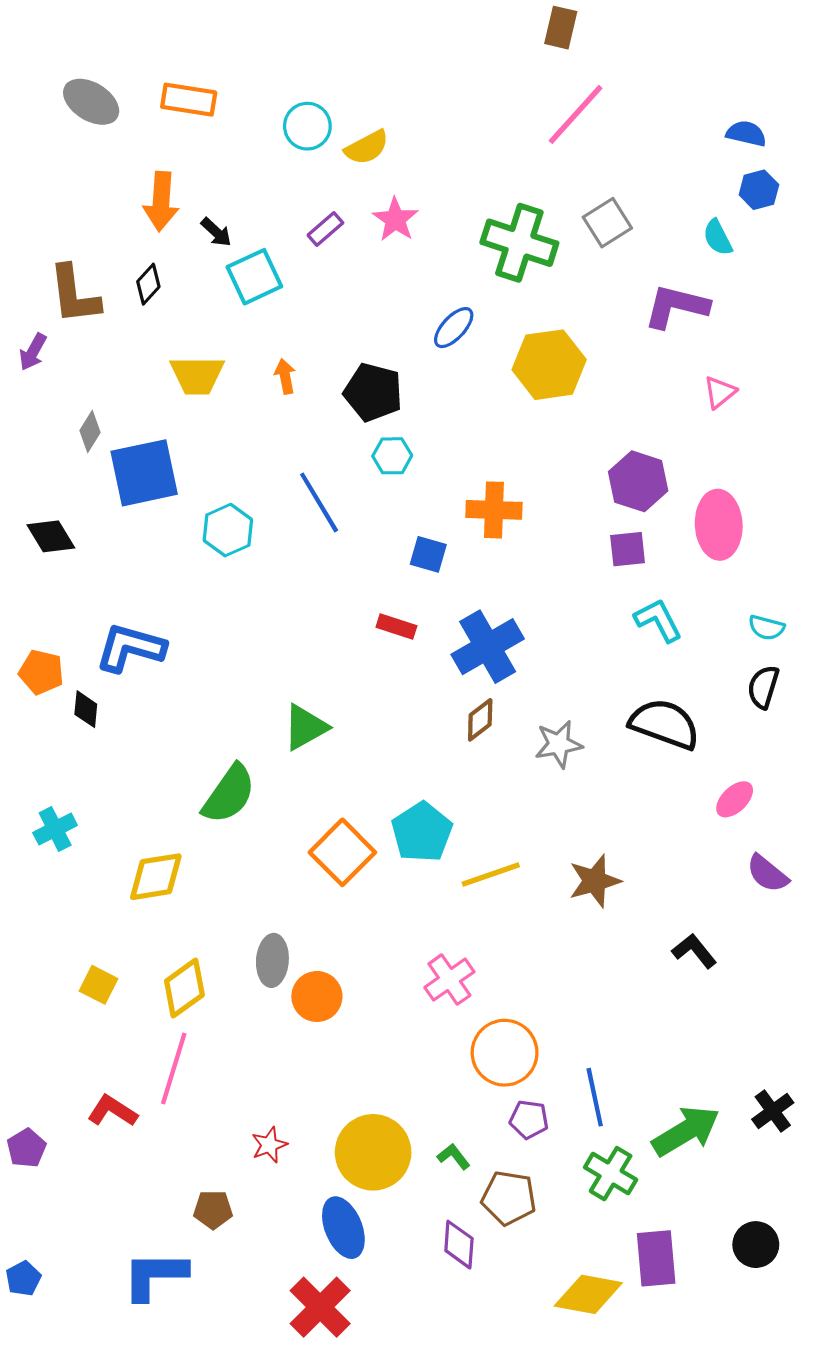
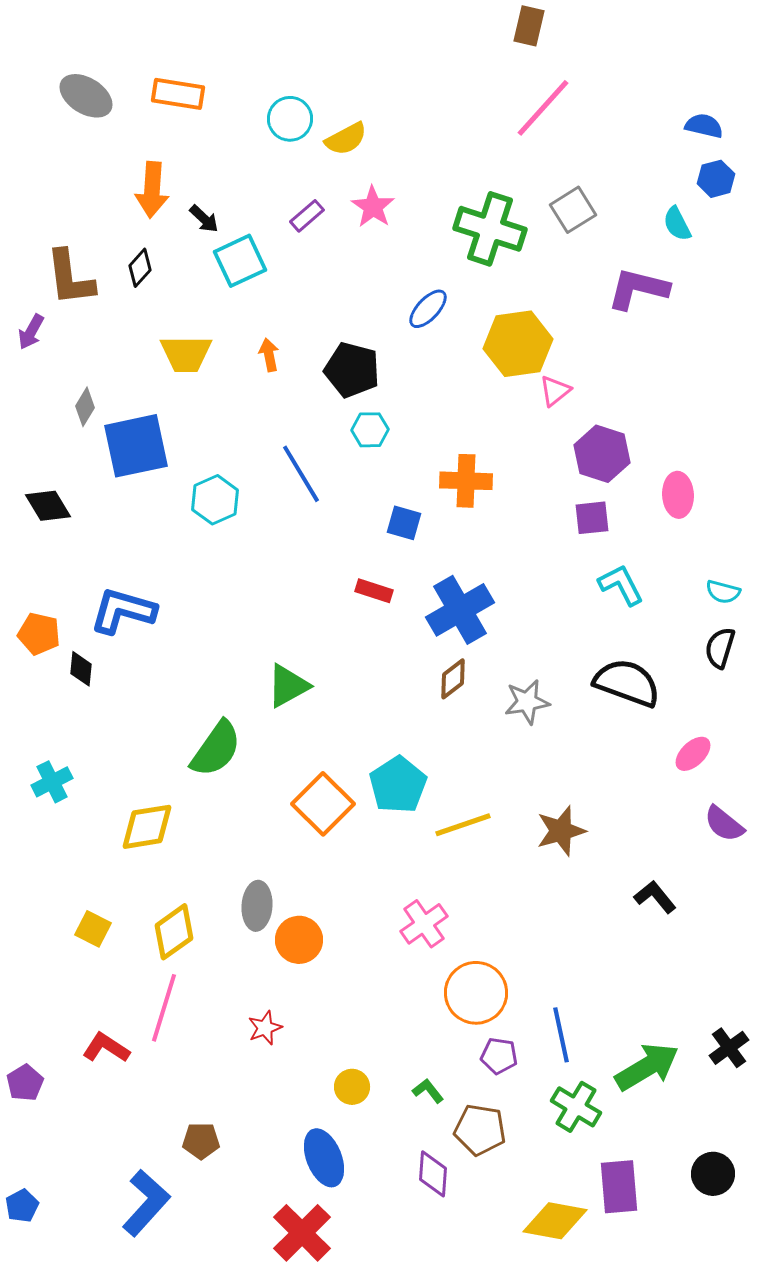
pink triangle: (720, 392) -> (555, 391), moved
pink ellipse: (719, 525) -> (678, 495), size x0.7
red star: (269, 1145) -> (265, 1028), moved
yellow circle: (373, 1152) -> (352, 1087), size x0.5
blue L-shape: (155, 1275) -> (146, 1203), turned 132

